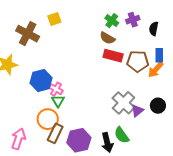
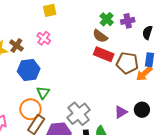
brown cross: (28, 34) -> (16, 45), moved, size x0.6
pink cross: (56, 89) -> (44, 38), moved
gray cross: (124, 103) -> (79, 114), moved

